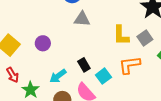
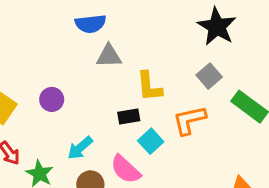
yellow L-shape: (121, 35) -> (149, 87), moved
black rectangle: (84, 65) -> (129, 117), moved, turned -64

